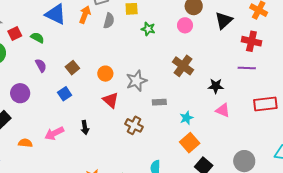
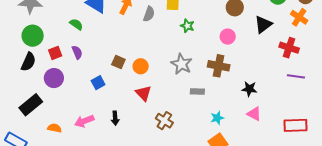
pink circle: (185, 25) -> (228, 37), moved
red square: (15, 33) -> (55, 53), moved
brown cross: (183, 66) -> (219, 66), turned -30
brown square: (72, 68) -> (118, 62), moved, turned -32
purple line: (247, 68) -> (296, 76), moved
gray star: (136, 81) -> (182, 64), moved, turned -30
gray rectangle: (159, 102) -> (197, 92), moved
red rectangle: (265, 104) -> (296, 125), moved

